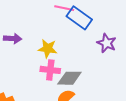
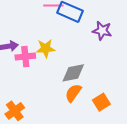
pink cross: (50, 70) -> (25, 57), moved

